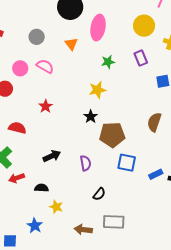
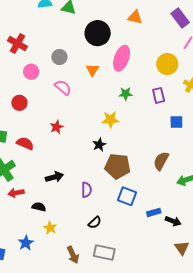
pink circle: (20, 68) -> (31, 72), moved
brown arrow: (83, 230) -> (73, 255), turned -132

